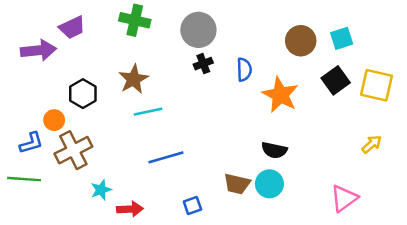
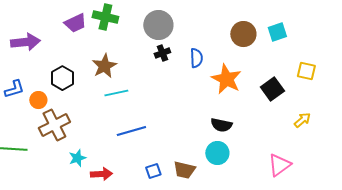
purple trapezoid: (72, 27) -> (75, 23), moved
black square: (336, 80) -> (272, 89), moved
yellow square: (376, 85) -> (306, 71), size x0.7
blue L-shape: (31, 143) -> (14, 89), moved
brown trapezoid: (237, 184) -> (184, 170), moved

